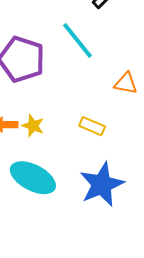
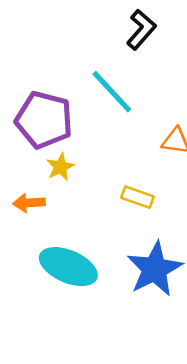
yellow star: (33, 126) -> (60, 167), moved, turned 30

